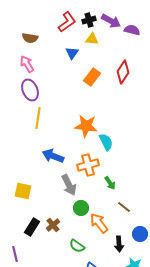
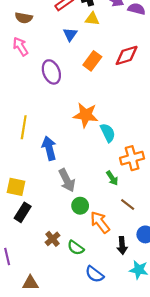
red diamond: (123, 72) -> (127, 55), turned 40
purple ellipse: (30, 90) -> (51, 72), moved
yellow line: (38, 118) -> (24, 127), moved
blue arrow: (53, 156) -> (49, 148), turned 55
orange cross: (88, 165) -> (132, 158), moved
brown cross: (53, 225) -> (52, 239), moved
black rectangle: (32, 227) -> (23, 212), moved

